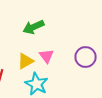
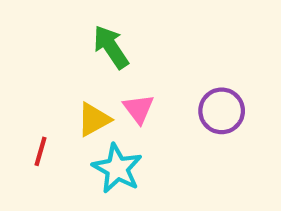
green arrow: (34, 27) -> (111, 47), turned 80

